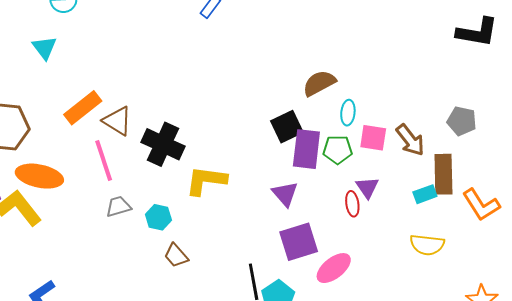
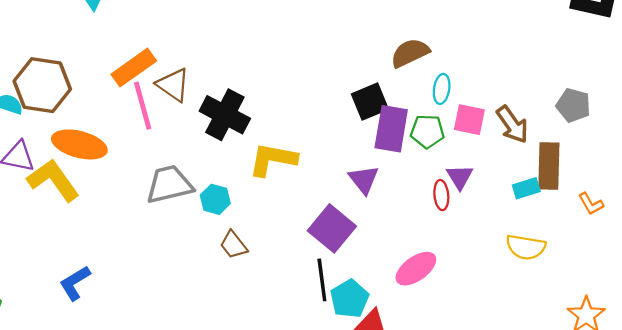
pink line: (104, 160) -> (143, 106), moved
orange L-shape: (481, 205) -> (591, 204), size x0.6
gray trapezoid: (118, 206) -> (169, 184), size x1.6
purple square: (299, 242) -> (332, 228), moved, turned -36

